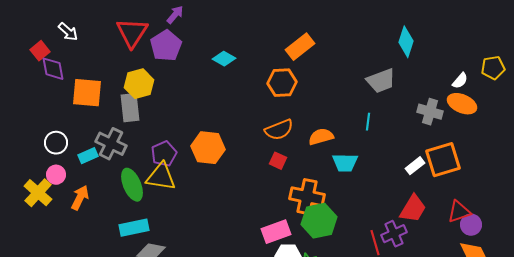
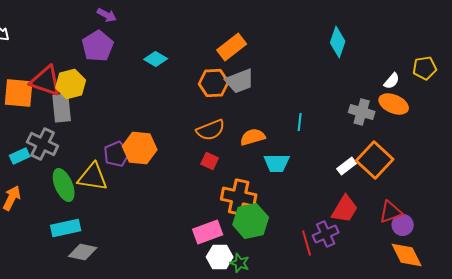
purple arrow: (175, 15) -> (107, 15), turned 78
red triangle: (132, 33) -> (46, 81), moved, turned -44
gray trapezoid: (381, 81) -> (240, 81), moved
purple pentagon: (164, 154) -> (117, 154), moved
orange square: (443, 160) -> (375, 160), turned -30

